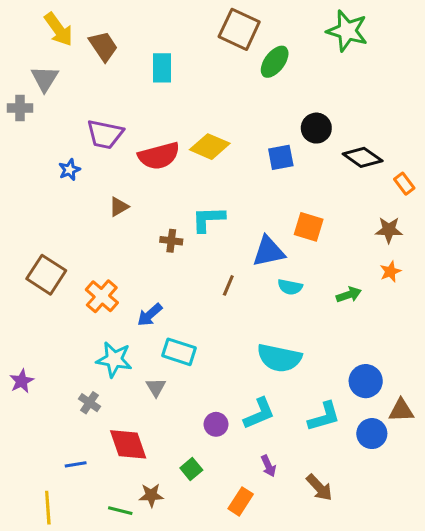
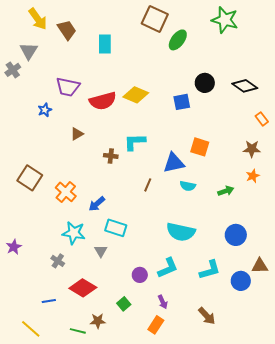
gray cross: (20, 108) -> (13, 70), turned -35
black diamond: (363, 157) -> (245, 86), moved
blue circle: (366, 381) -> (236, 235), moved
red diamond: (128, 444) -> (83, 288), turned -40
purple arrow: (268, 466) -> (163, 302), moved
yellow line: (48, 508) -> (31, 329), turned -45

